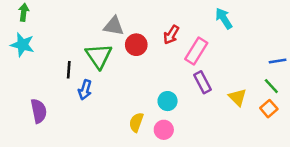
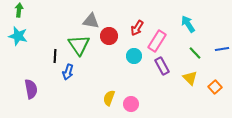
cyan arrow: (224, 18) -> (188, 24), moved
green line: (271, 86) -> (195, 53), moved
cyan circle: (168, 101) -> (134, 56), moved

